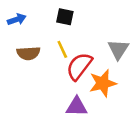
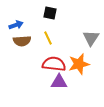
blue arrow: (17, 19) -> (16, 25), moved
red semicircle: (79, 66) -> (54, 64), moved, turned 60

